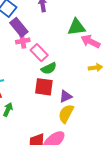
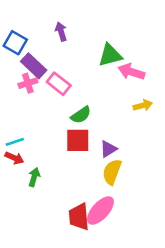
pink cross: (23, 41) -> (28, 83), moved
pink rectangle: (39, 53) -> (59, 84), moved

